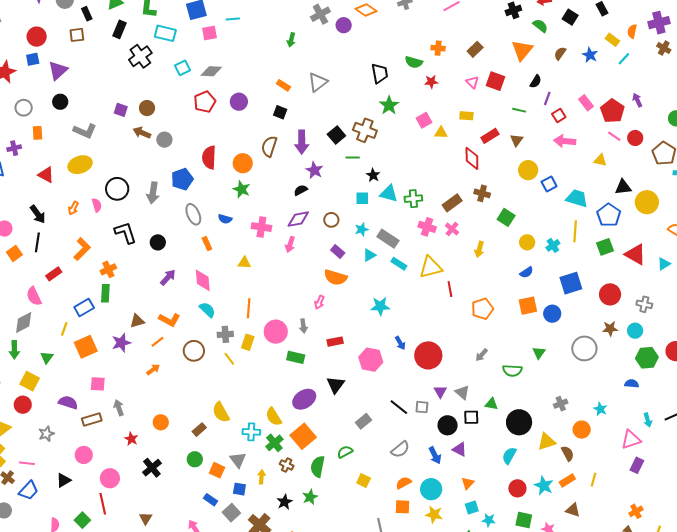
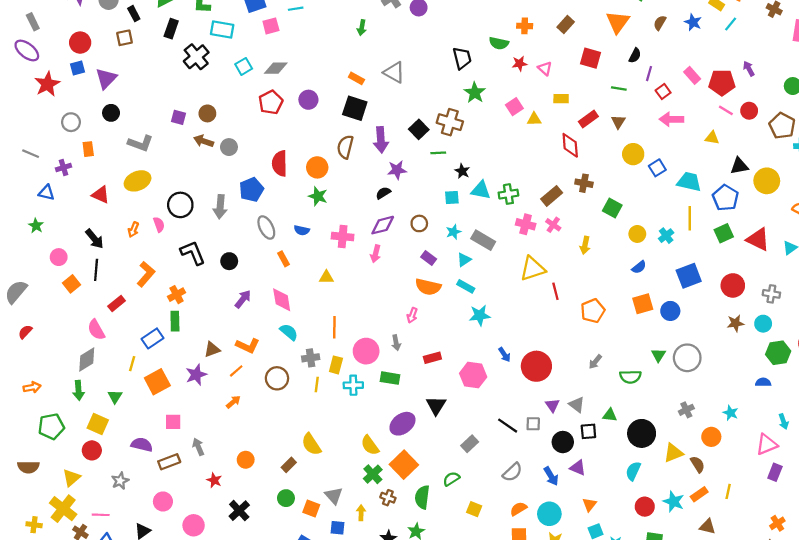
gray triangle: (318, 82) -> (394, 72), turned -50
pink triangle: (472, 82) -> (545, 68), moved
red pentagon: (612, 111) -> (722, 83), turned -30
black square: (280, 112) -> (355, 108), size x1.6
purple star: (314, 170) -> (397, 170), turned -30
cyan rectangle: (399, 264) -> (466, 286), moved
gray circle: (584, 348) -> (687, 358), moved
yellow line: (229, 359) -> (317, 385), turned 48
cyan cross: (251, 432) -> (353, 385), moved

